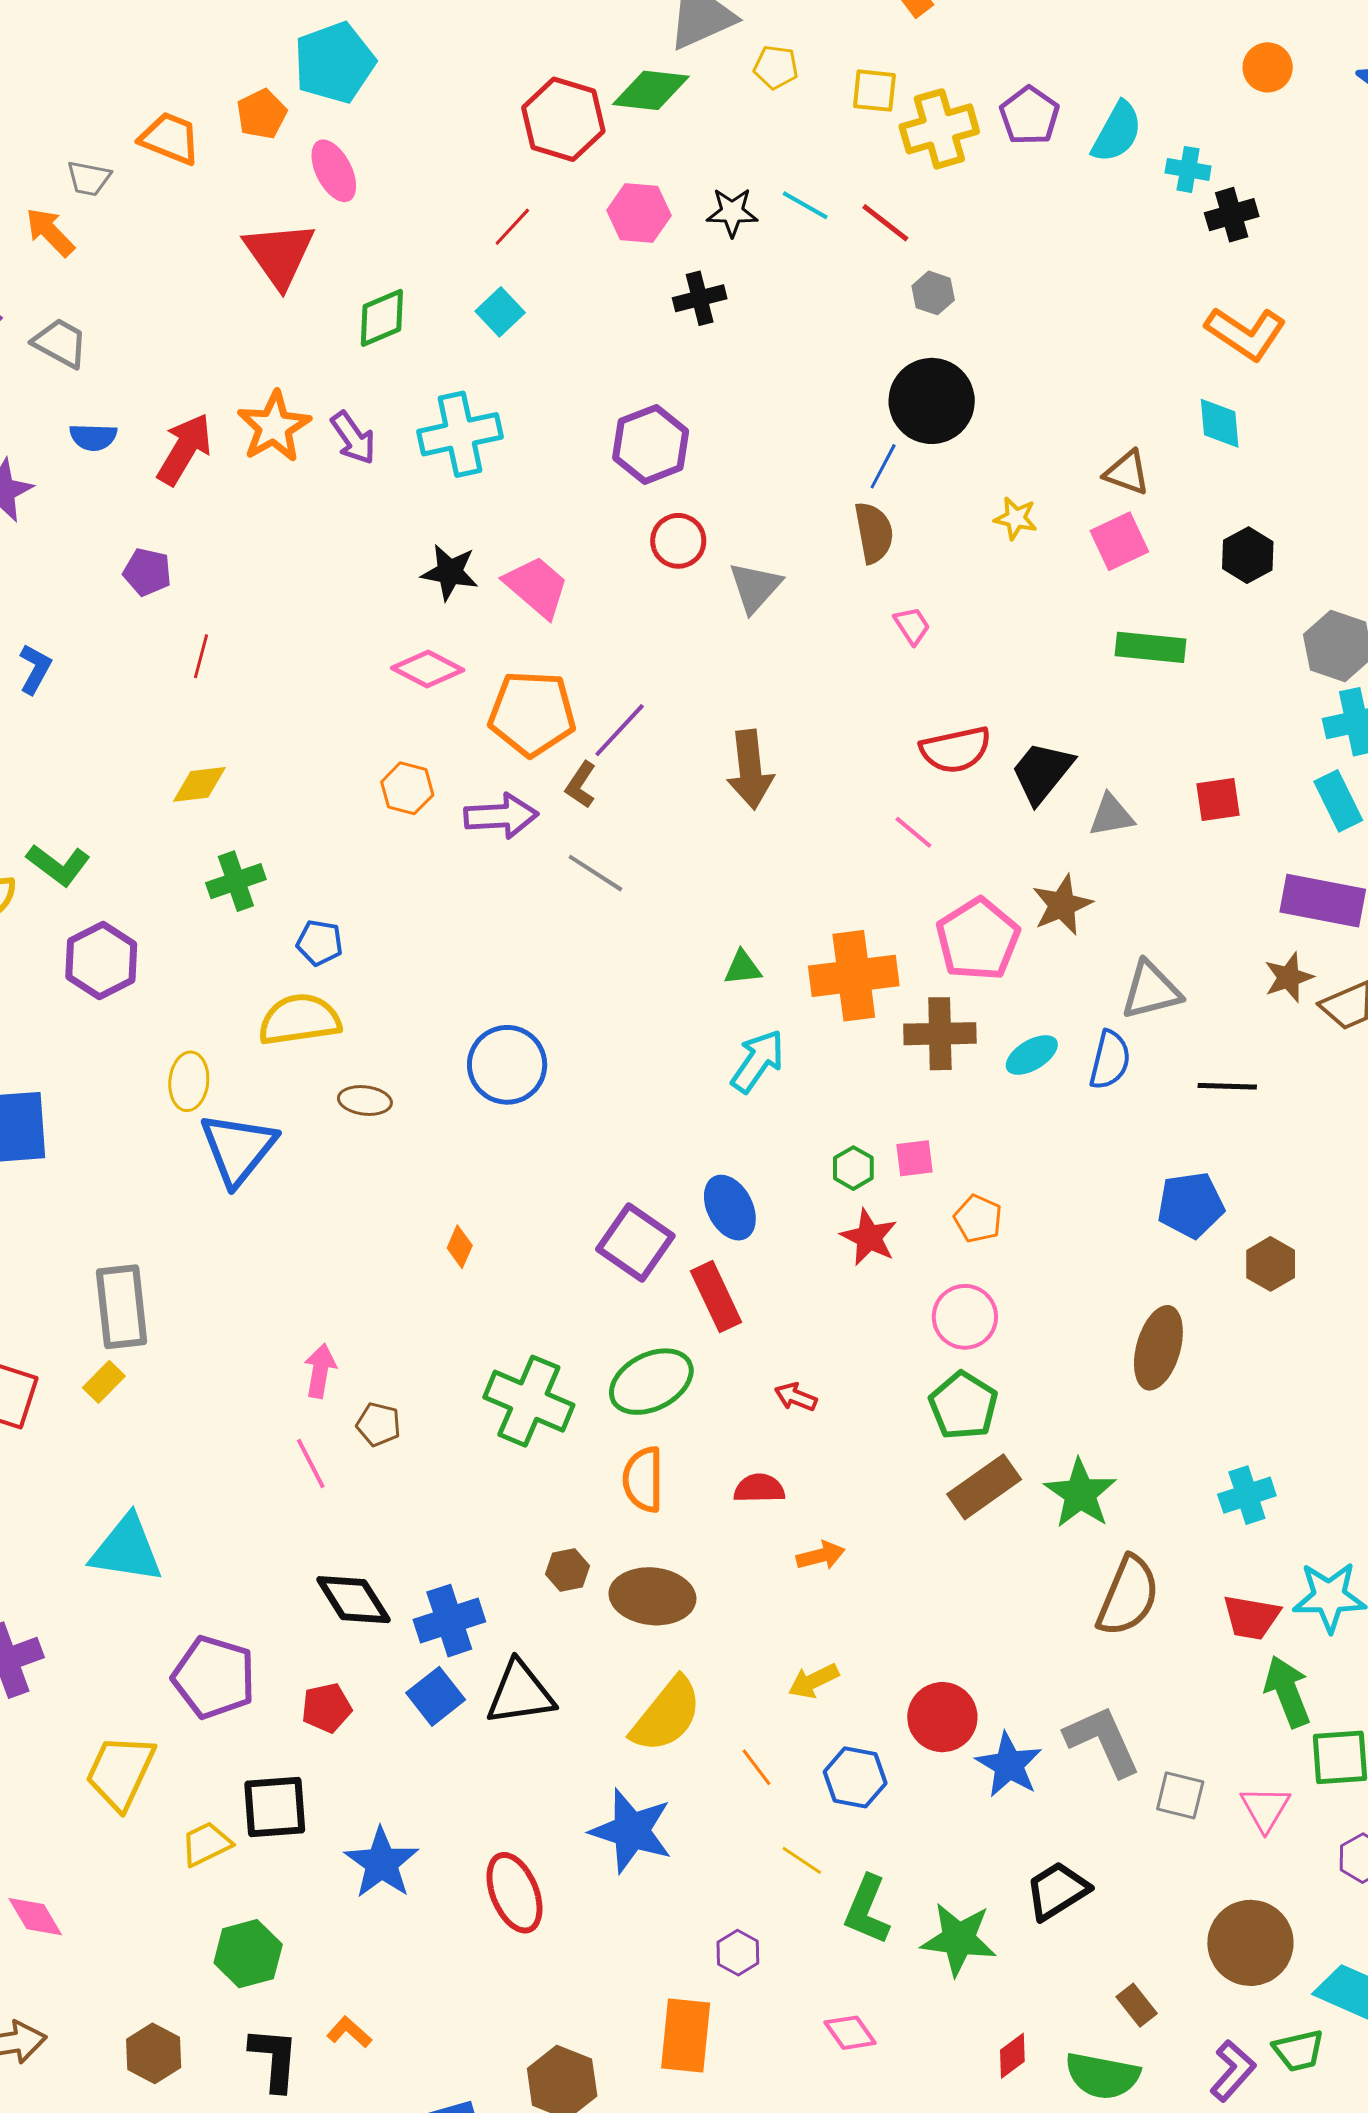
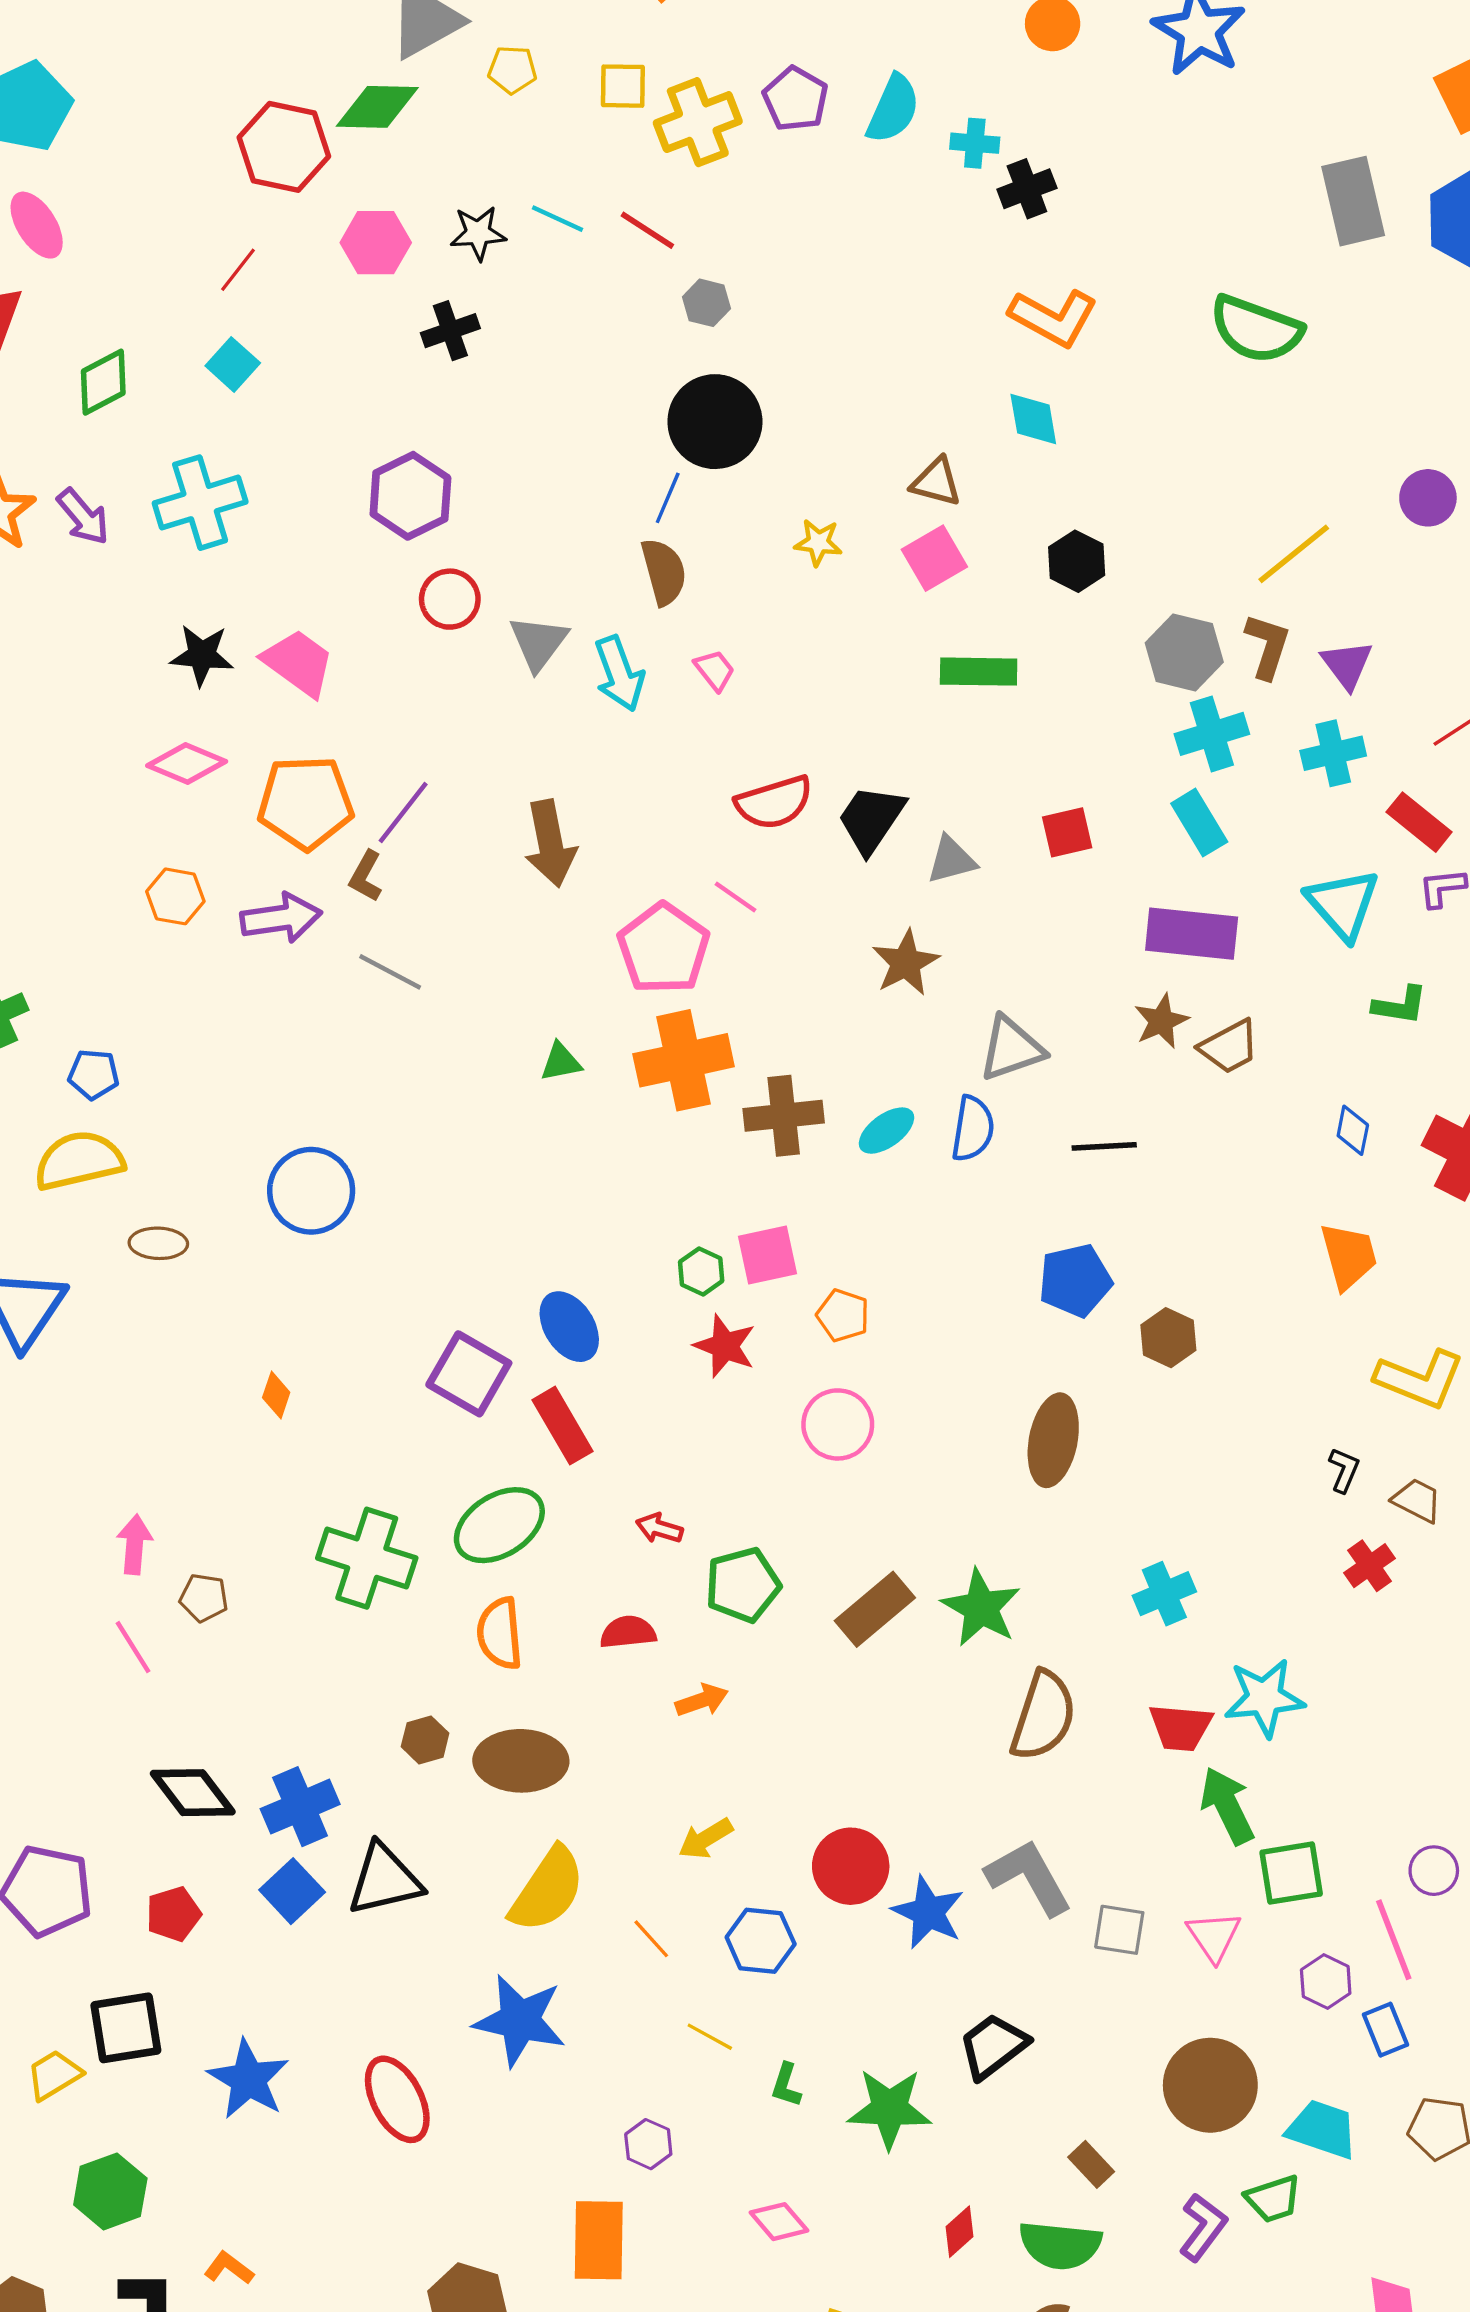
pink pentagon: (978, 939) -> (664, 948), moved
cyan arrow: (758, 1061) -> (619, 674), moved, turned 130
pink square: (915, 1158) -> (767, 1255), size x1.4
green pentagon: (963, 1406) -> (743, 1585), moved, turned 30
green L-shape: (867, 1910) -> (786, 2085), size x0.6

